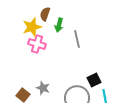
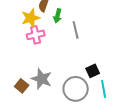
pink cross: (37, 44) -> (36, 35), turned -30
gray star: (43, 88) -> (42, 79), size x1.5

